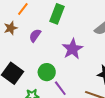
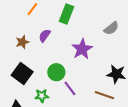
brown star: (11, 28) -> (22, 42), moved

